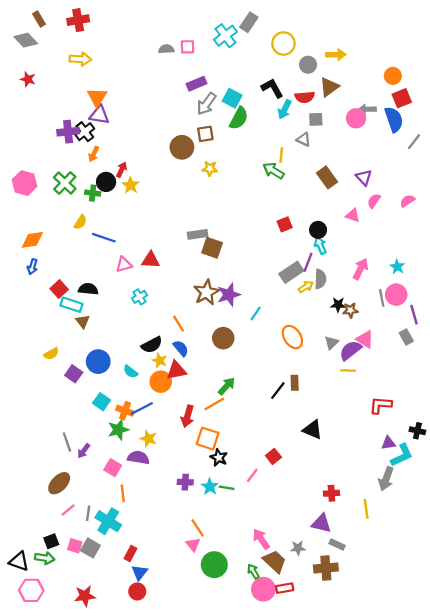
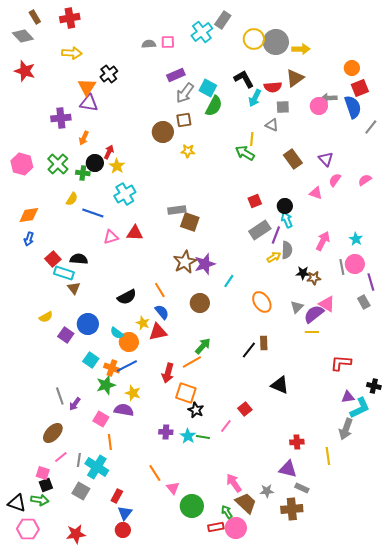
gray circle: (308, 65) -> (276, 42), moved, size x1.6
red star: (28, 79) -> (25, 71), size x1.5
black cross: (85, 132) -> (109, 74), moved
gray rectangle: (291, 272) -> (260, 230), moved
cyan cross: (140, 297) -> (125, 194), moved, size x1.5
black semicircle: (152, 345) -> (127, 297), moved
orange circle: (161, 382) -> (129, 342), moved
orange line: (198, 528) -> (155, 473), moved
pink square: (75, 546) -> (43, 473), moved
red rectangle: (285, 588) -> (216, 527), moved

